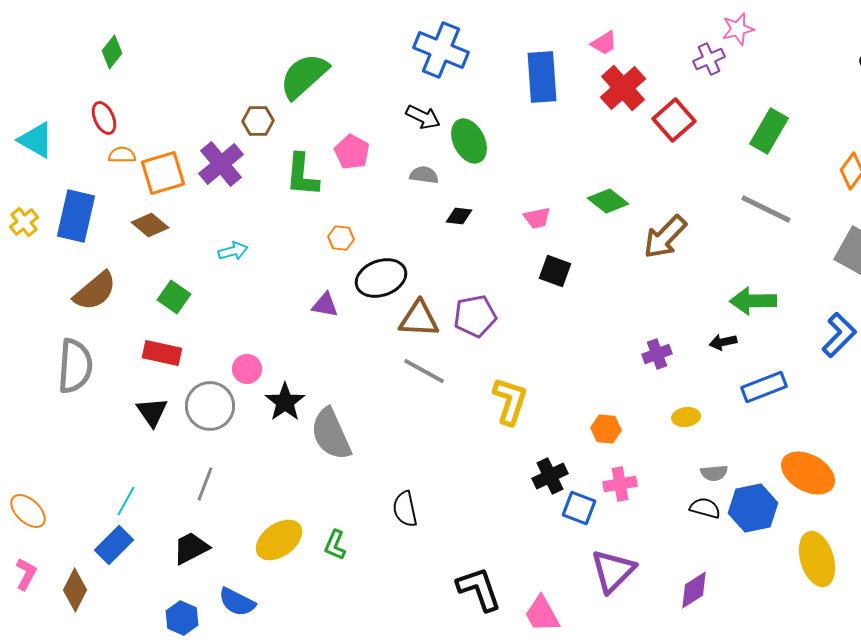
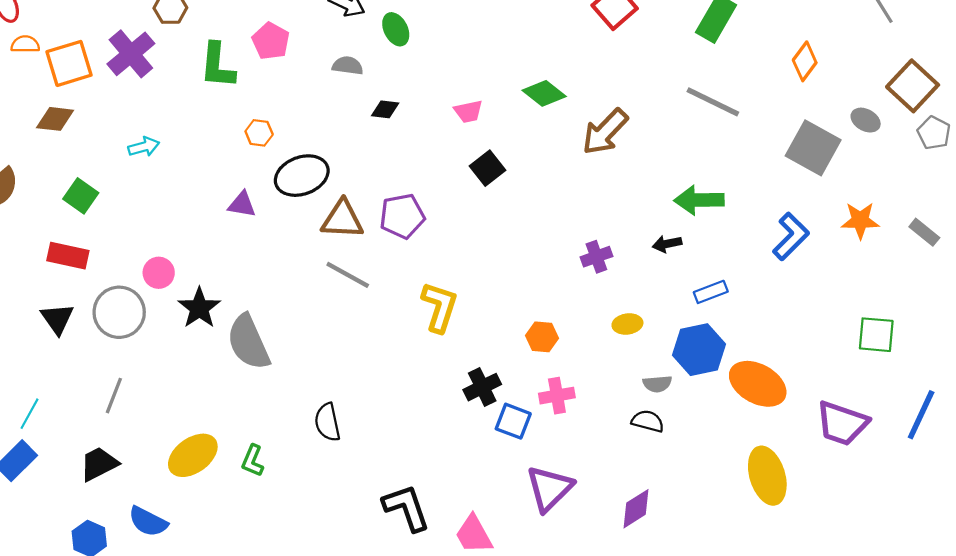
green ellipse: (469, 141) -> (396, 29), size x0.7
brown diamond: (150, 225) -> (55, 119), turned -33
black square: (555, 271) -> (488, 168), turned 32
blue rectangle: (764, 387) -> (711, 292), size x0.7
blue hexagon: (753, 508) -> (699, 350), moved

